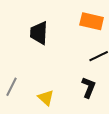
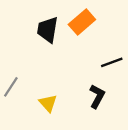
orange rectangle: (92, 21) -> (82, 22), moved, turned -60

